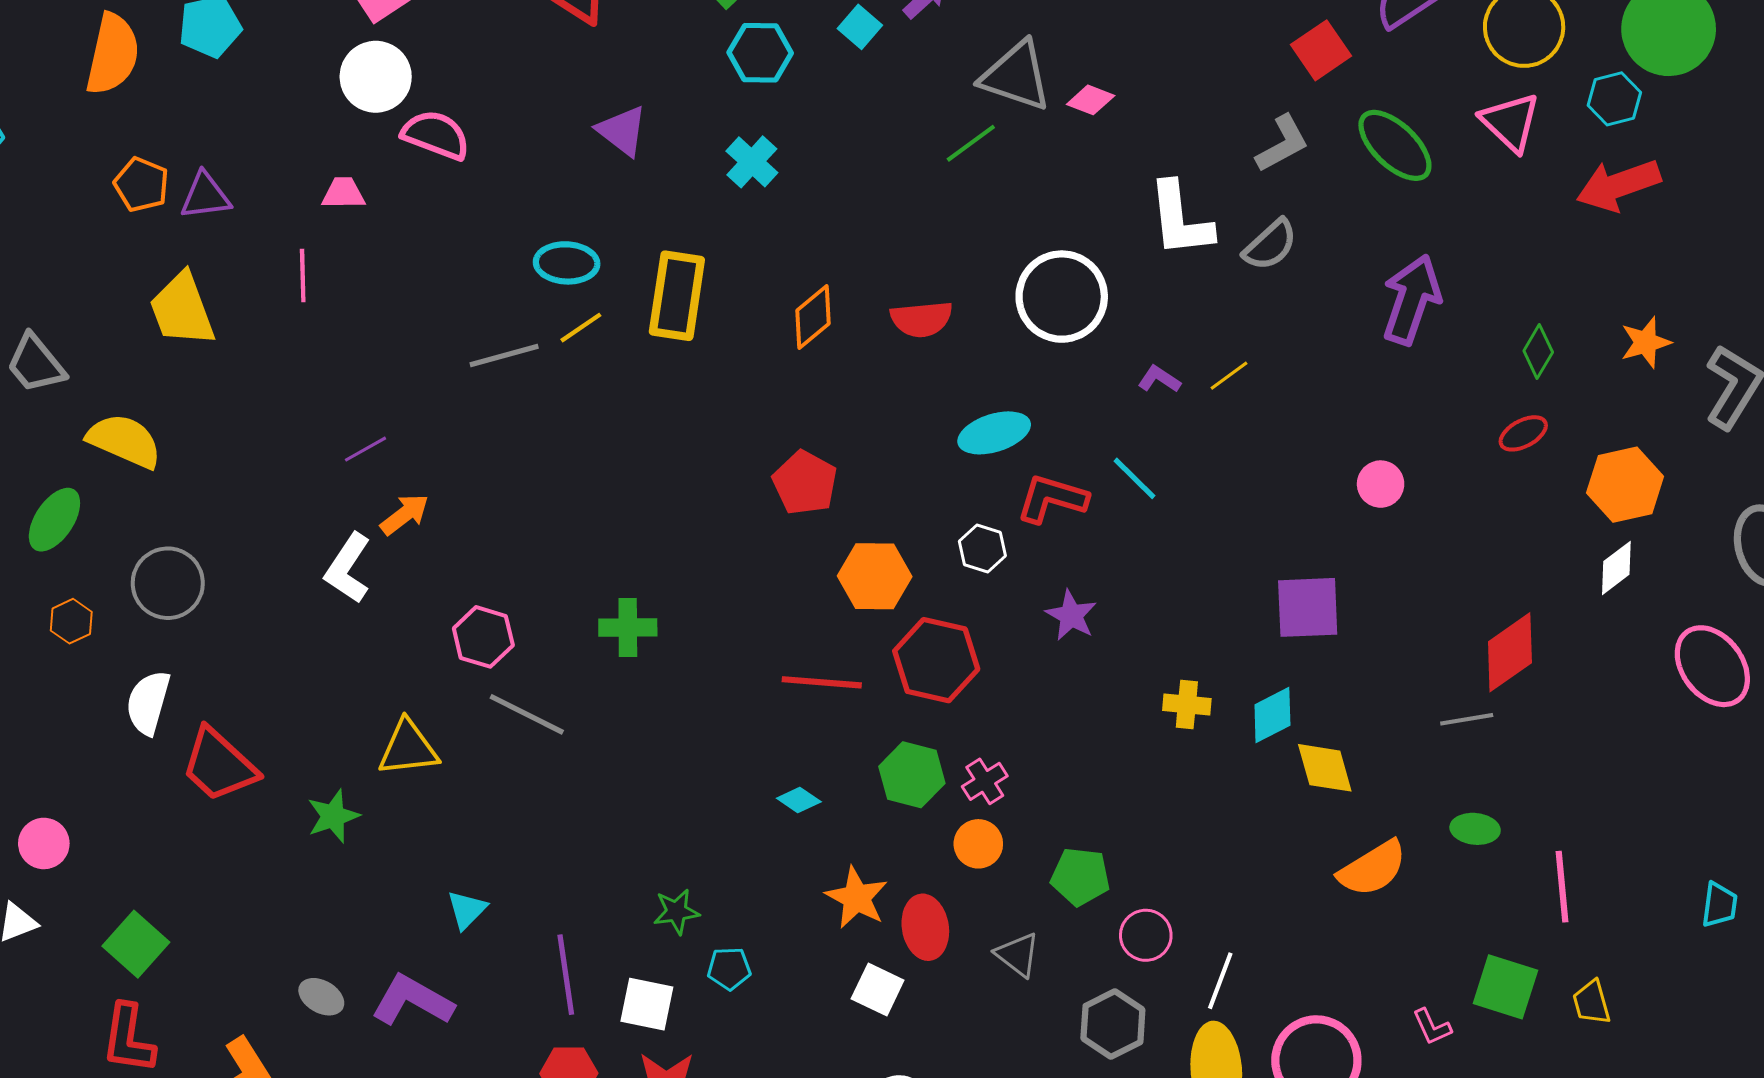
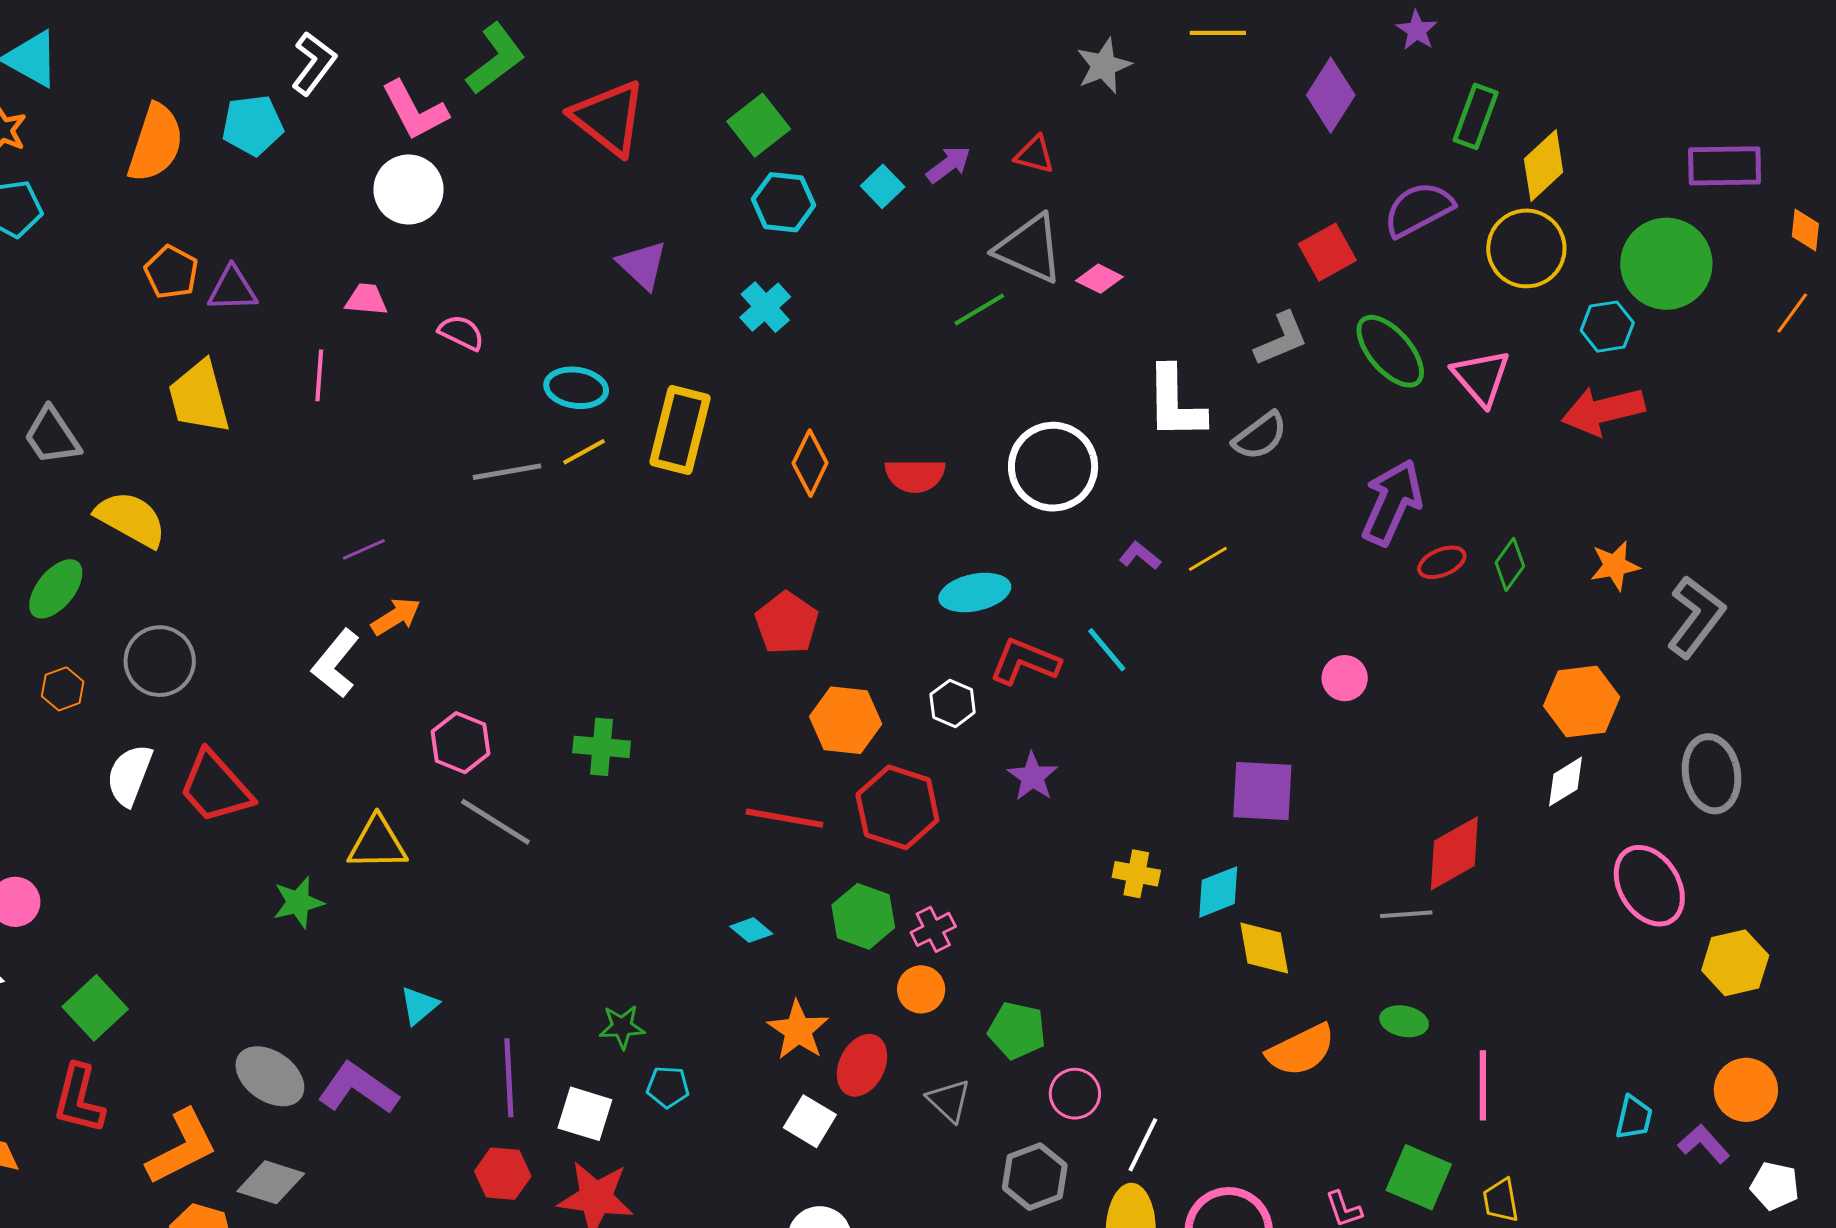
pink triangle: (1510, 122) -> (1481, 377), moved
pink semicircle: (436, 135) -> (461, 333), moved, size x0.7
orange diamond: (813, 317) -> (810, 463), turned -30
red ellipse: (1523, 433) -> (1442, 562), moved
red trapezoid: (219, 765) -> (215, 787), moved
red ellipse: (925, 927) -> (862, 1065), turned 30
gray ellipse: (321, 997) -> (270, 1076), size x1.6

